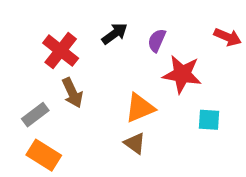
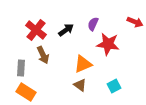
black arrow: (115, 34) -> (66, 30), moved
gray rectangle: (35, 115) -> (21, 68), turned -49
cyan square: (209, 120) -> (114, 86), moved, turned -32

